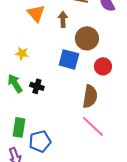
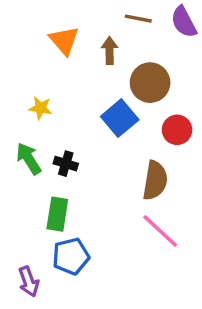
blue square: (69, 59) -> (120, 118), turned 35
green rectangle: (19, 127) -> (57, 214), moved

